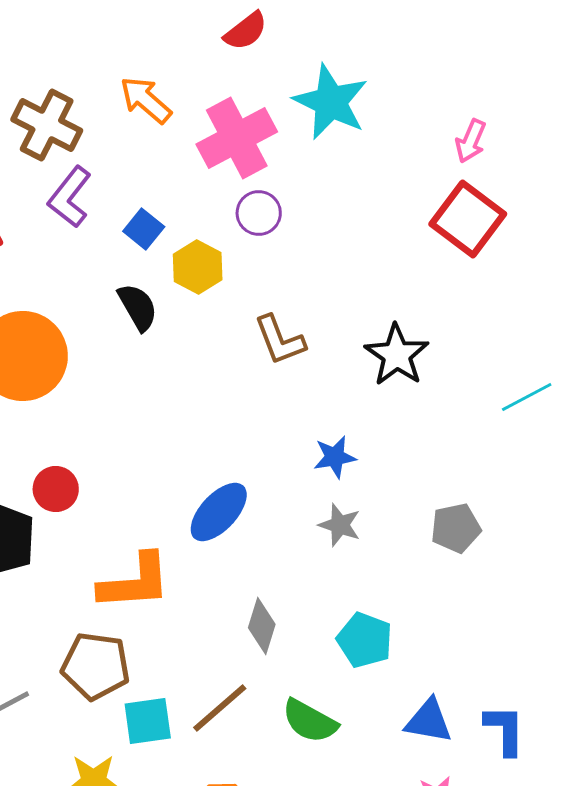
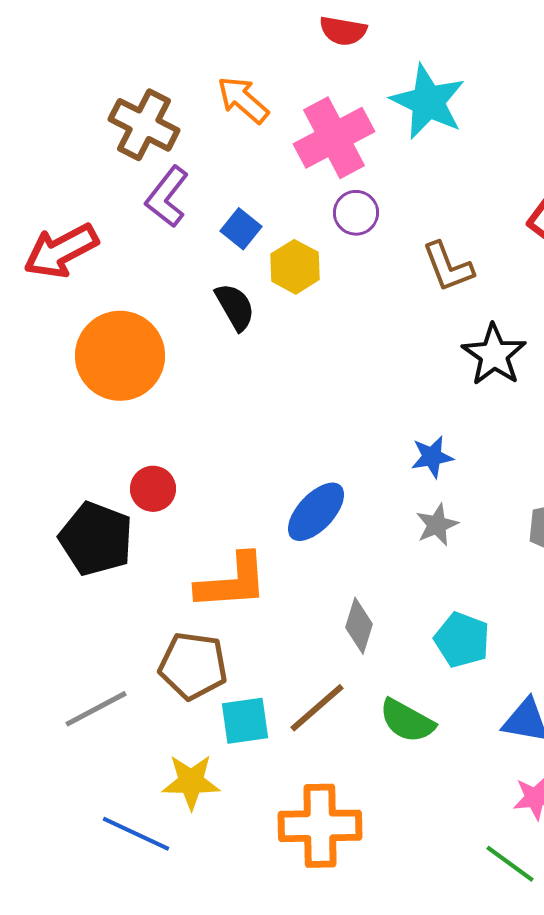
red semicircle: (246, 31) -> (343, 31), turned 48
brown L-shape: (280, 340) -> (448, 267), moved
gray star: (340, 525) -> (437, 525), turned 30

